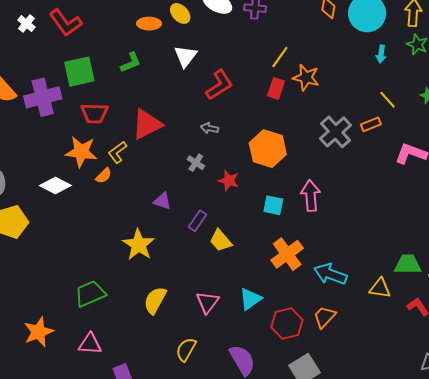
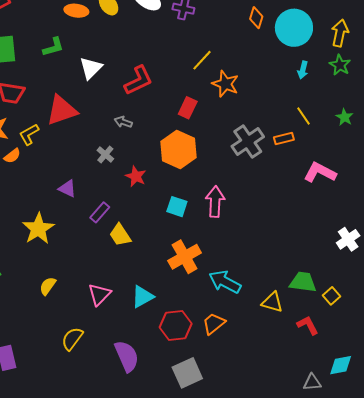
white triangle: (185, 56) -> (91, 68), moved
red rectangle: (276, 88) -> (188, 108), moved
yellow semicircle: (155, 300) -> (48, 286), size x0.7

